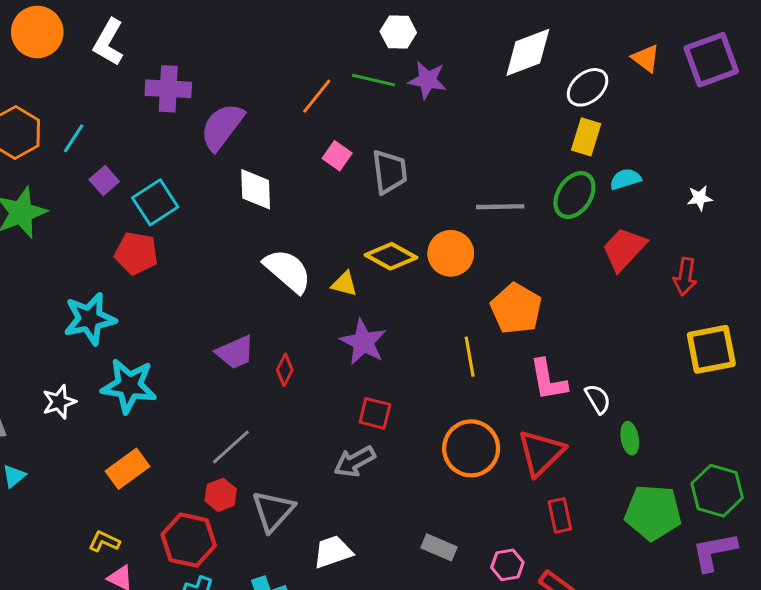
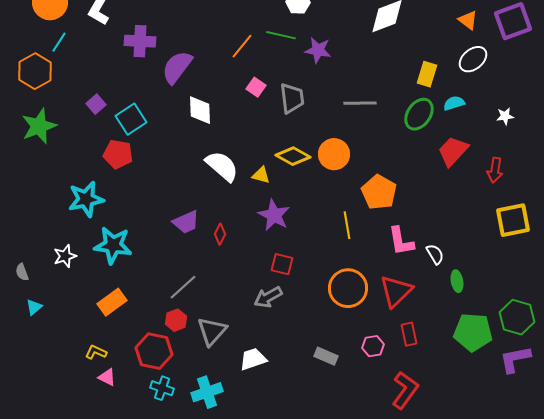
purple star: (427, 80) -> (318, 50), moved
white ellipse: (588, 87) -> (473, 59), moved
cyan line: (74, 138) -> (59, 42), moved
gray line: (500, 207) -> (360, 103), moved
pink hexagon: (507, 565) -> (373, 346), moved

